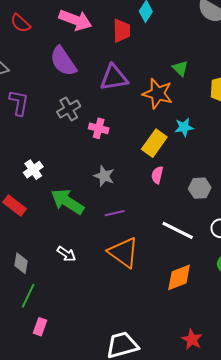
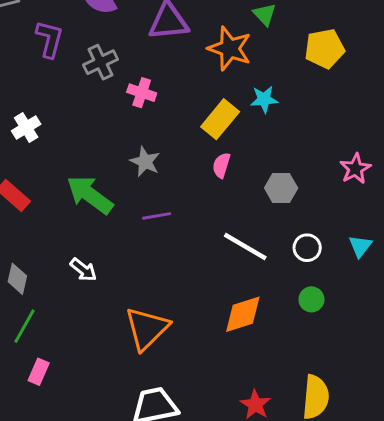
purple L-shape: (19, 103) -> (50, 39), moved
white cross: (33, 170) -> (26, 128), moved
orange triangle: (123, 253) -> (147, 328), moved, turned 36

